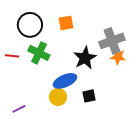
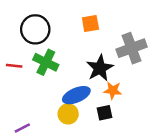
orange square: (66, 23) -> (90, 23), moved
orange star: (118, 57) -> (113, 90), moved

